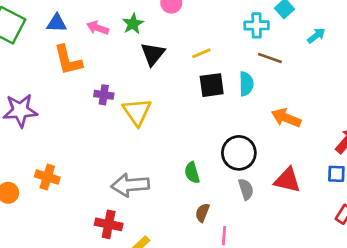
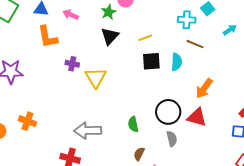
green star: (133, 24) -> (109, 12), moved
orange arrow: (286, 118) -> (204, 88), turned -80
red triangle: (287, 180) -> (197, 117), moved

